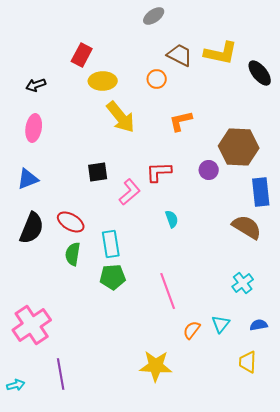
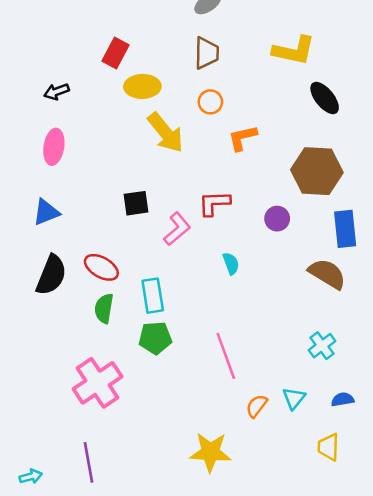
brown trapezoid: (180, 55) -> (207, 53), moved, turned 64
black ellipse: (260, 73) -> (325, 98), moved
orange circle: (157, 79) -> (210, 102), moved
purple circle: (209, 170) -> (277, 219), moved
pink cross: (32, 325) -> (98, 383), moved

